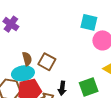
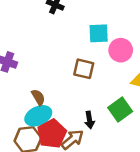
brown square: (47, 62) -> (84, 69), moved

